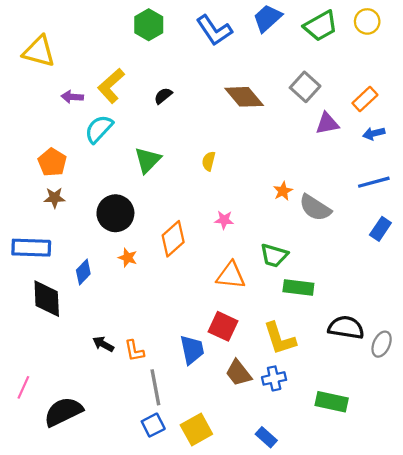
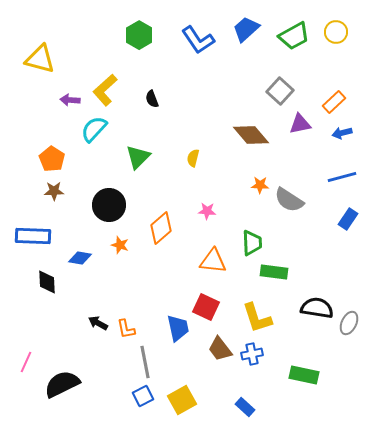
black semicircle: (163, 96) -> (152, 99), turned -72
brown diamond: (244, 97) -> (251, 135), moved
orange star: (283, 191) -> (260, 185), turned 30
green trapezoid: (274, 255) -> (252, 243), turned -108
blue diamond: (83, 272) -> (80, 258), turned 55
black diamond: (47, 299) -> (47, 282), size x0.7

